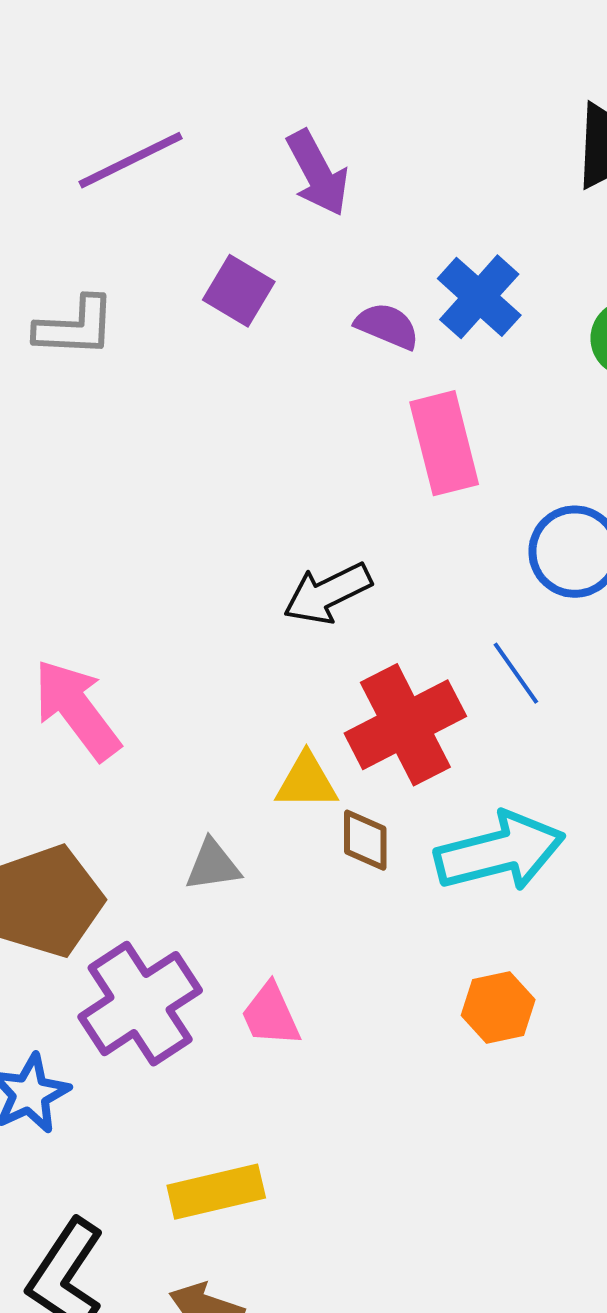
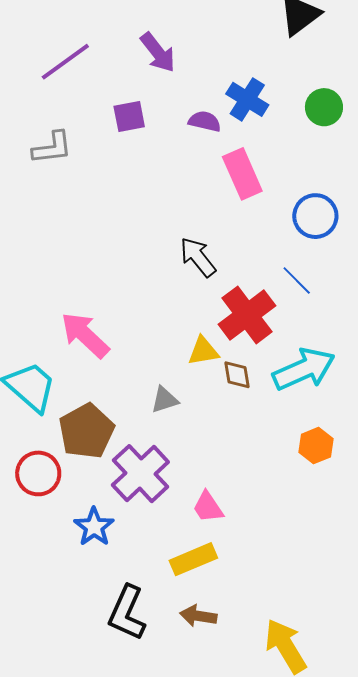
purple square: (239, 291) -> (129, 116), turned -32
black arrow: (328, 593) -> (198, 257), turned 87
pink trapezoid: (271, 1015) -> (208, 507), moved

